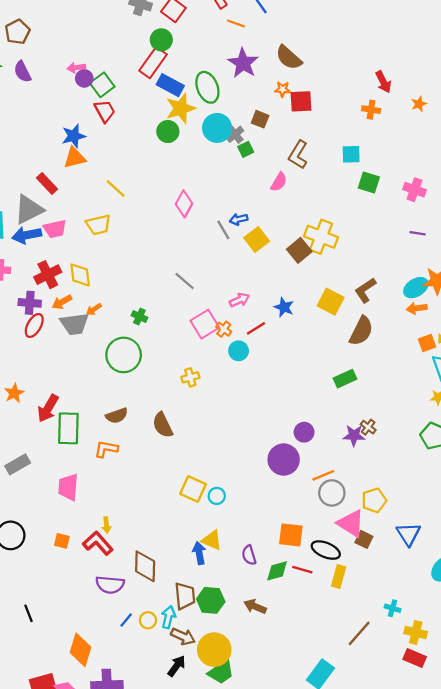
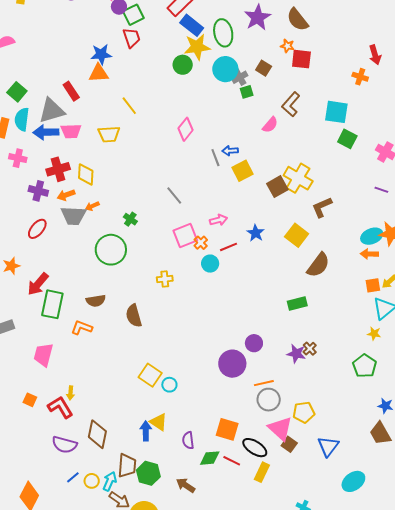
cyan square: (351, 154) -> (336, 112), size x1.4
brown L-shape: (365, 290) -> (322, 207), moved
red ellipse: (34, 325) -> (37, 229), moved

